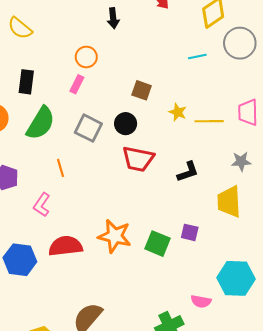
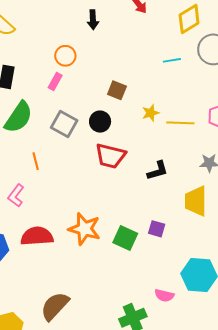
yellow star: (178, 112) -> (151, 113), turned 30

